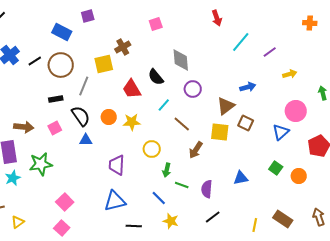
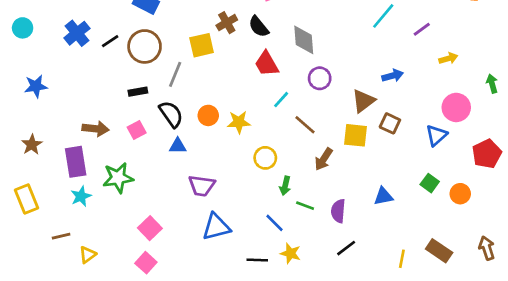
black semicircle: (156, 77) -> (259, 27), moved
red trapezoid: (132, 89) -> (267, 64), moved
purple trapezoid: (117, 165) -> (202, 186), moved, turned -85
black line: (134, 226) -> (257, 260), moved

